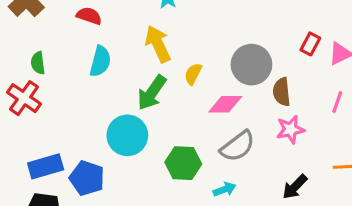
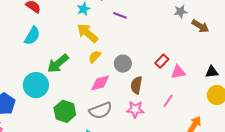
yellow arrow: (158, 44) -> (87, 33), moved, turned -40
gray circle: (251, 65) -> (123, 64), size x0.7
yellow semicircle: (193, 74) -> (95, 57), moved
pink diamond: (225, 104) -> (100, 83), turned -30

